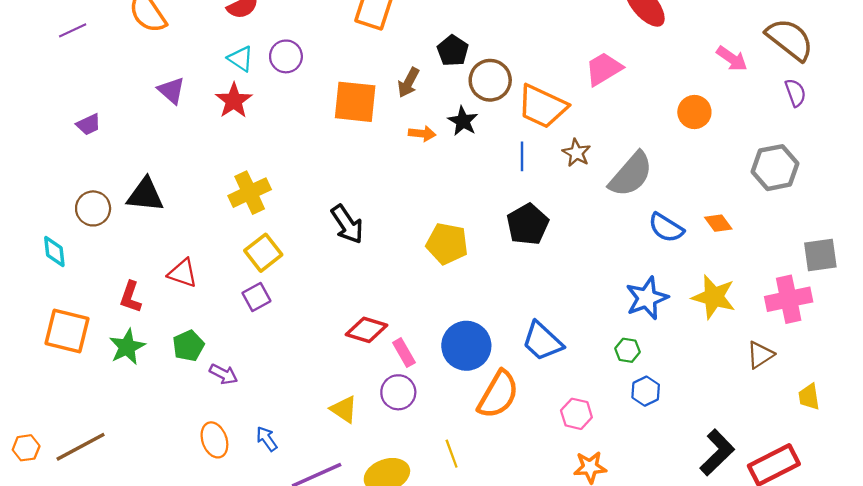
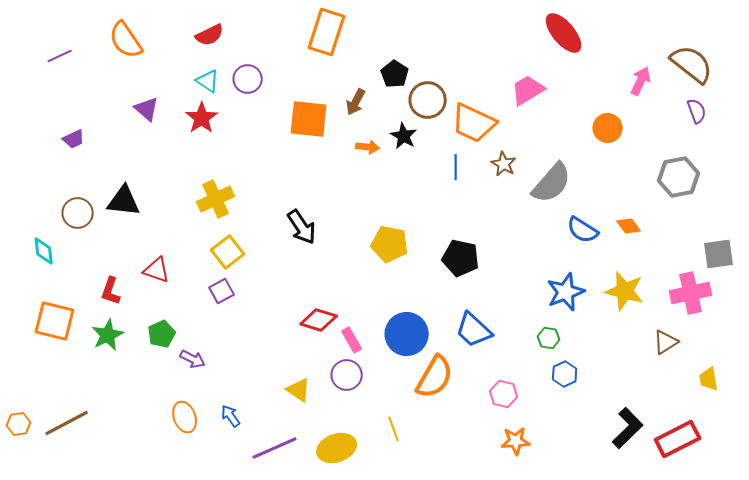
pink arrow: (732, 59) -> (641, 81), turned -100
black pentagon: (528, 224) -> (461, 258), moved, turned -30

